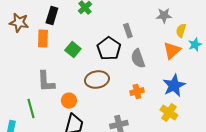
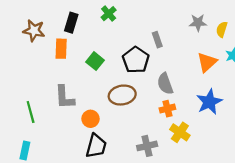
yellow semicircle: (181, 31) -> (222, 29), moved
gray semicircle: (138, 59) -> (165, 84), moved
green line: (31, 109) -> (31, 112), moved
yellow cross: (169, 113) -> (180, 132), moved

